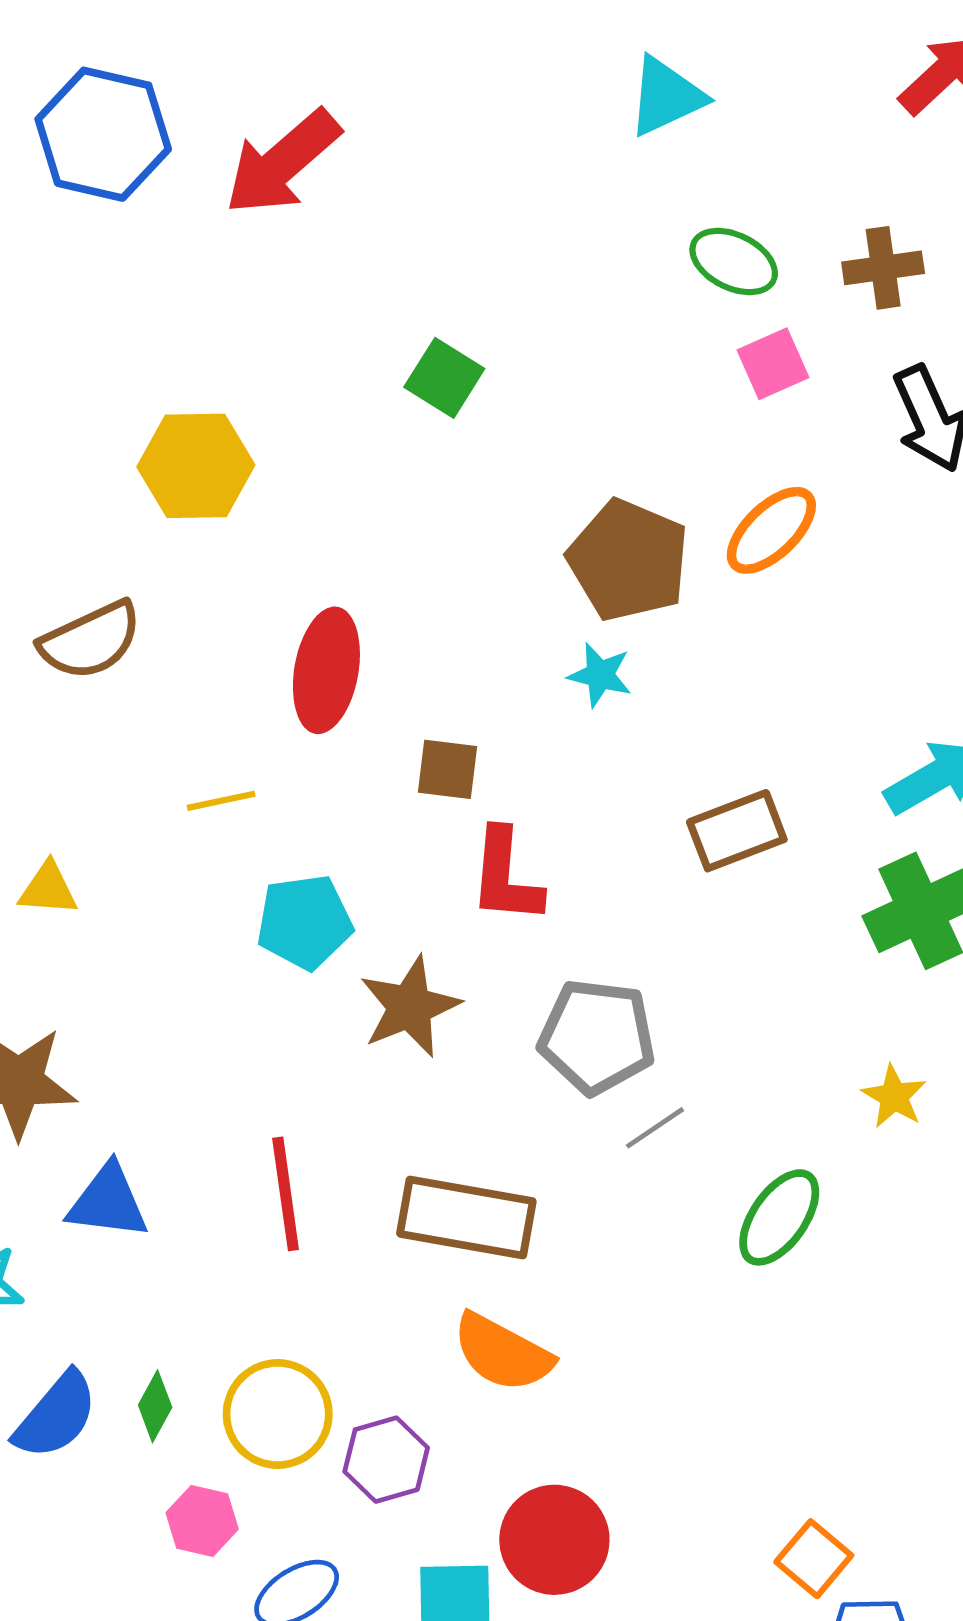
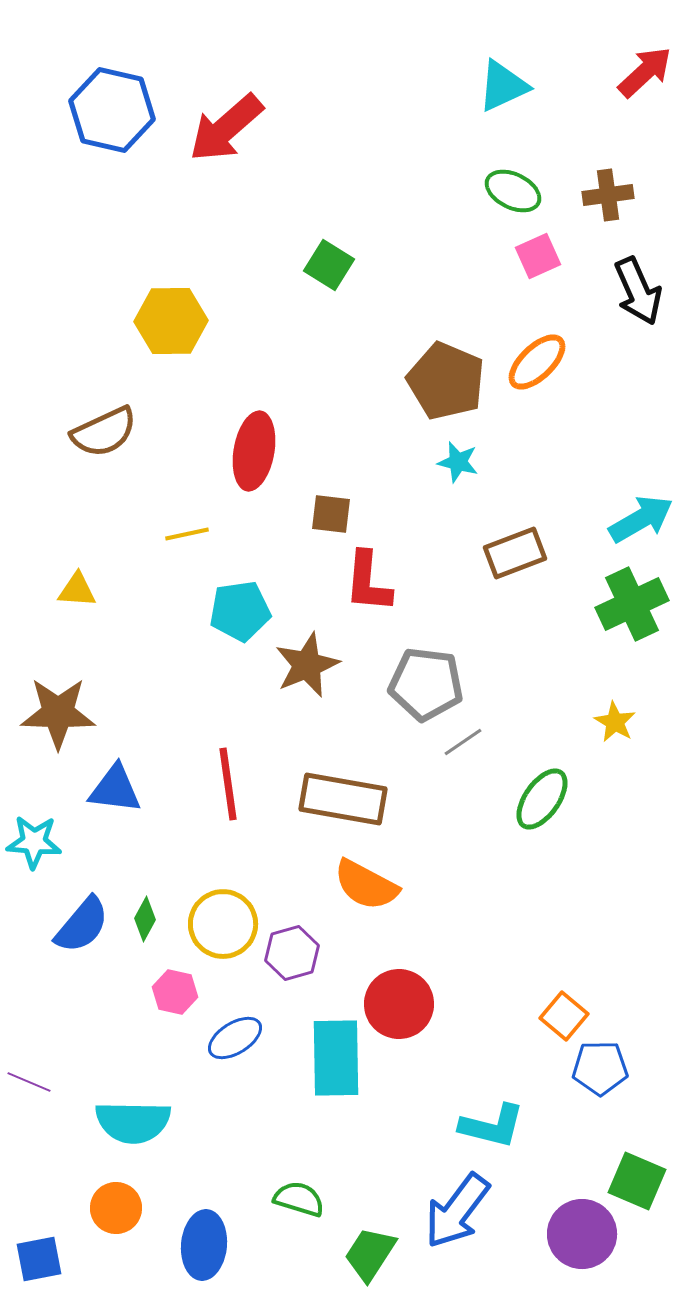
cyan triangle: (666, 96) -> (503, 86), moved
cyan star: (600, 675) -> (458, 462), moved

